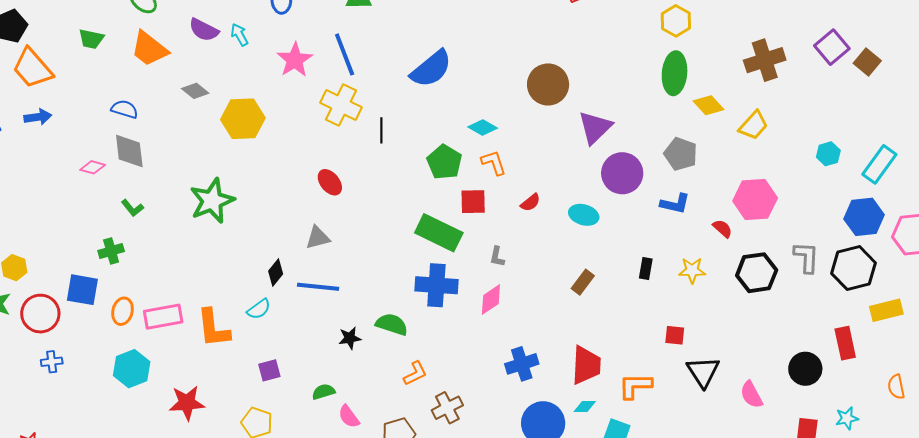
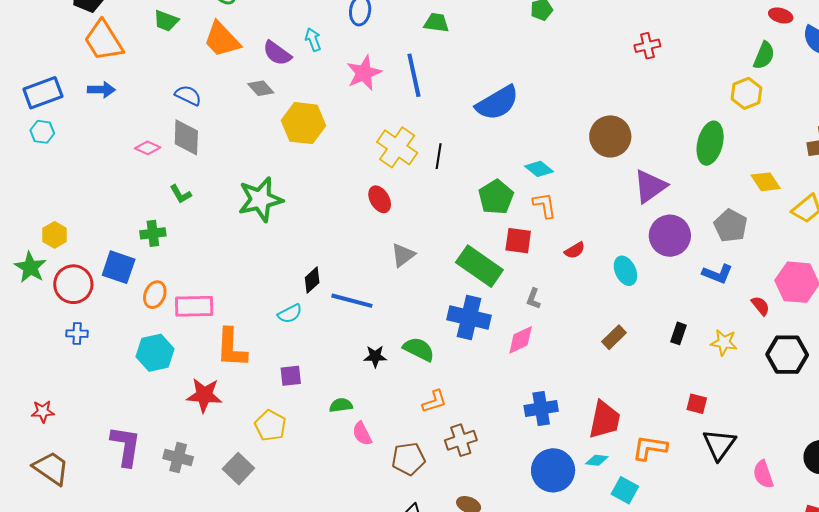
purple semicircle: (204, 30) -> (277, 53), moved
green ellipse: (675, 73) -> (710, 143), moved
yellow cross: (341, 105) -> (397, 147), moved
cyan ellipse: (584, 215) -> (625, 271), turned 40
gray triangle: (318, 238) -> (403, 255), moved, turned -32
orange L-shape: (213, 328) -> (231, 348), moved

